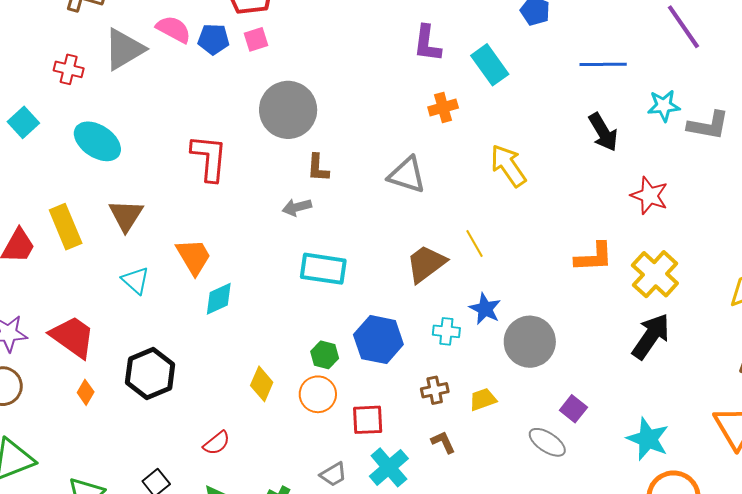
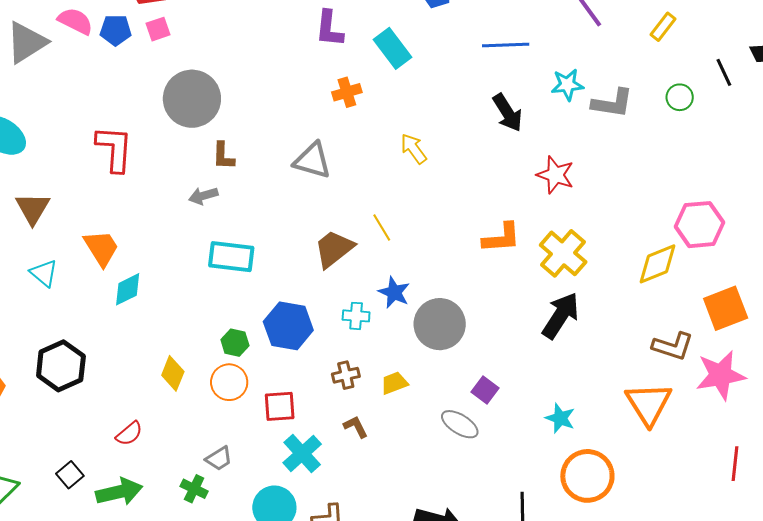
yellow arrow: (508, 166) -> (414, 149), size x0.7
cyan star: (648, 439) -> (560, 418), size x0.7
gray trapezoid: (333, 474) -> (219, 459), moved

